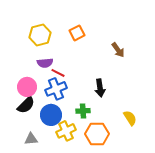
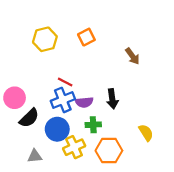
purple semicircle: (45, 63) -> (84, 102), moved
pink circle: (27, 87) -> (15, 98), moved

